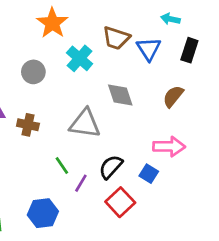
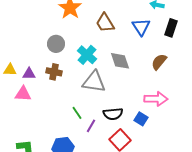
brown trapezoid: (116, 38) -> (105, 23), moved, turned 40
cyan cross: (80, 58) -> (87, 55), moved
brown cross: (28, 125) -> (54, 72), moved
black semicircle: (111, 167) -> (113, 114), turned -138

